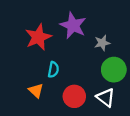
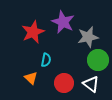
gray star: (102, 43) -> (88, 37), size x1.5

